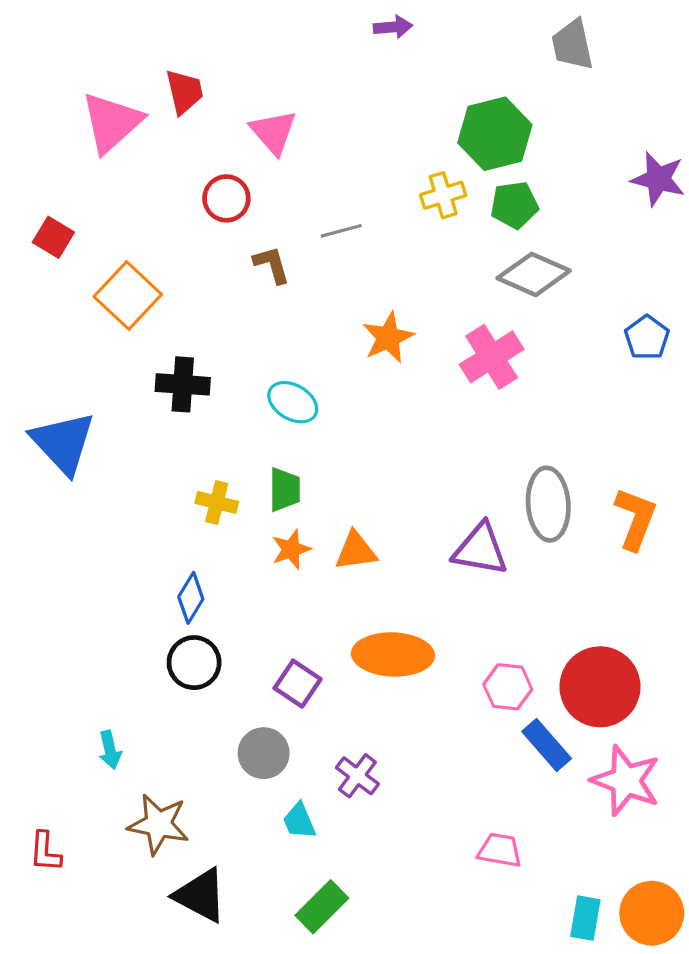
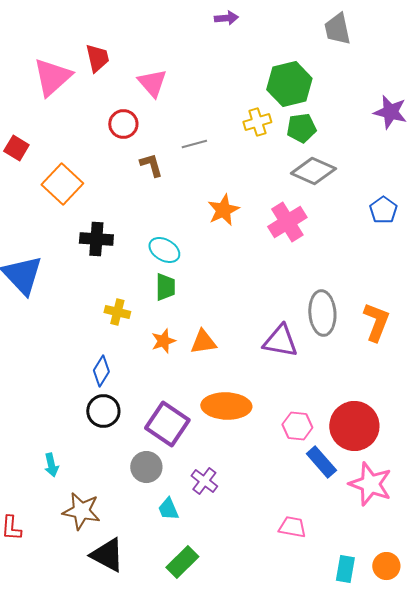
green trapezoid: (285, 490) -> (165, 287), moved
purple square: (298, 684) -> (167, 424), size x1.5
orange circle: (652, 913) -> (386, 566), size x0.7

